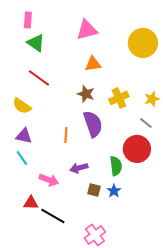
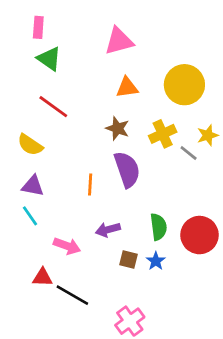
yellow circle: (143, 43) -> (184, 85), moved
gray line: (146, 123) -> (189, 153), moved
red circle: (137, 149) -> (199, 235), moved

